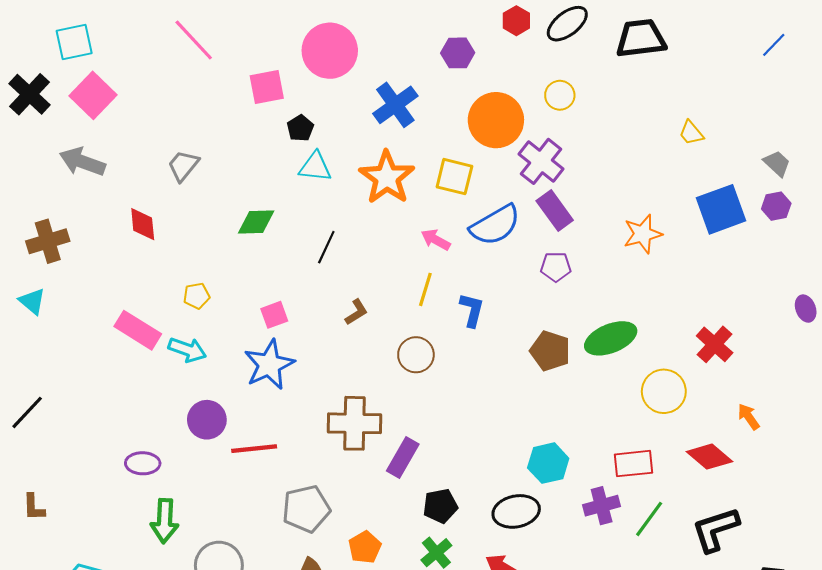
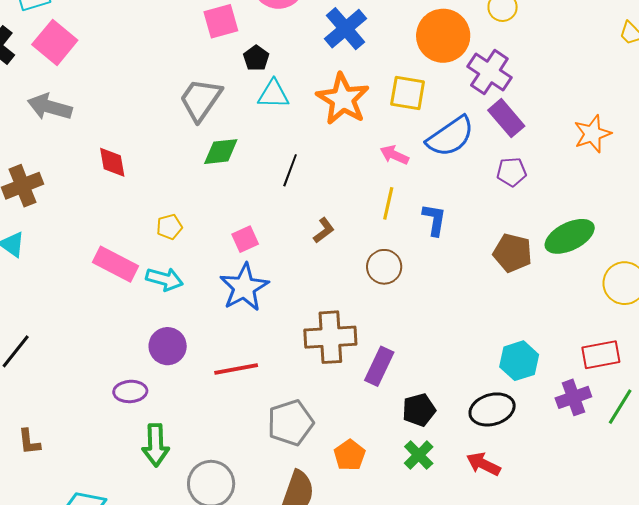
gray trapezoid: (183, 166) -> (201, 100), moved, size x1.4
purple circle: (207, 420) -> (168, 346), moved

